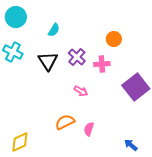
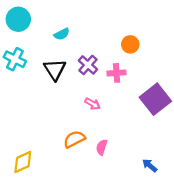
cyan semicircle: (54, 30) -> (62, 34), turned 32

